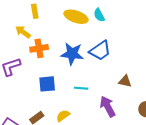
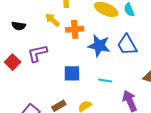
orange cross: (39, 48) -> (75, 29), moved
blue trapezoid: (100, 51) -> (127, 45), turned 90

